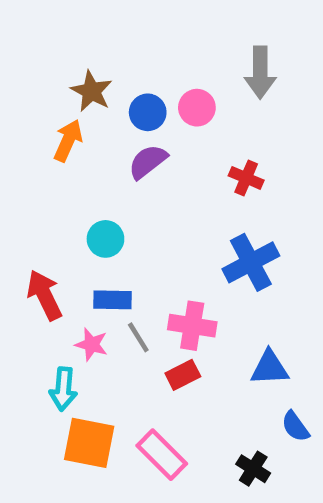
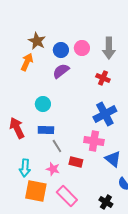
gray arrow: (260, 72) -> (109, 48), moved
pink cross: (192, 326) -> (94, 141), moved
pink star: (91, 344) -> (53, 169), moved
blue triangle: (270, 368) -> (113, 159), turned 42
red rectangle: (183, 375) -> (76, 162), turned 40

